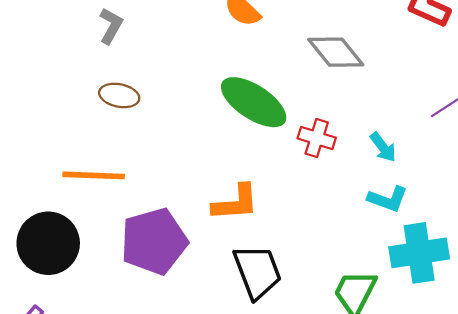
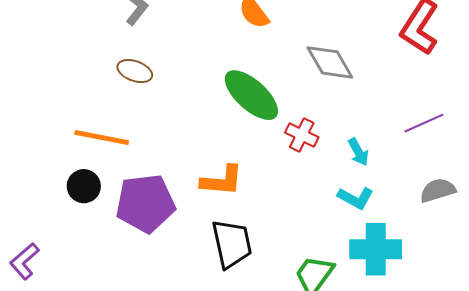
black circle: (48, 243) -> (84, 186), moved, size x0.6

